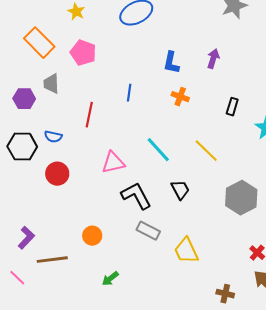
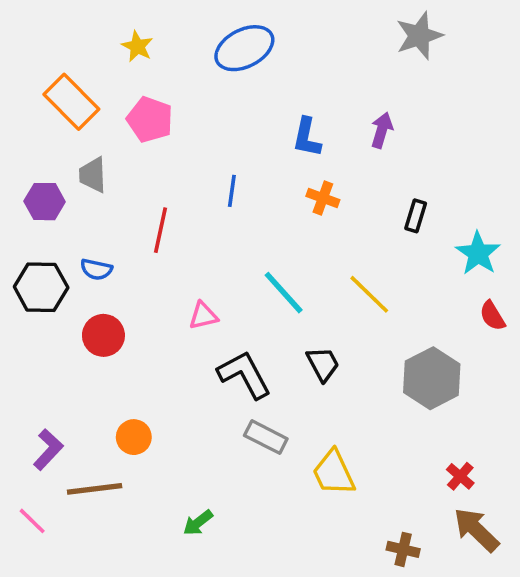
pink triangle: (113, 163) -> (203, 316), size x0.7
orange circle: (92, 236) -> (134, 437), moved

